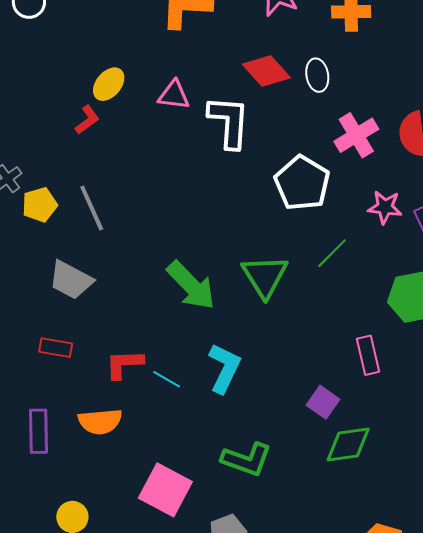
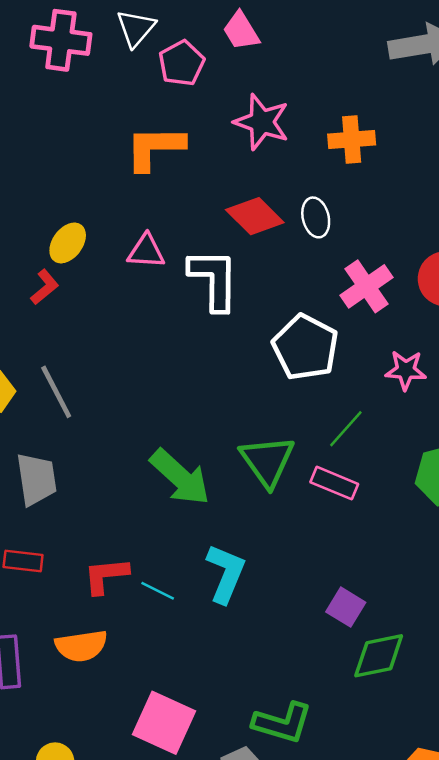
gray trapezoid: (71, 280) -> (36, 479), turned -123
pink rectangle: (368, 355) -> (334, 483), moved, turned -51
green L-shape: (247, 459) -> (282, 723), moved

